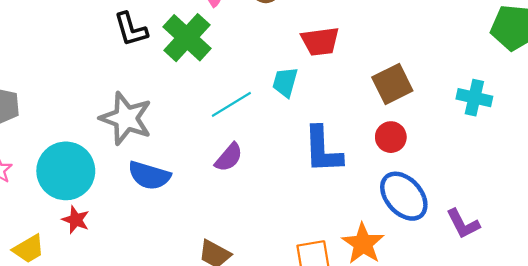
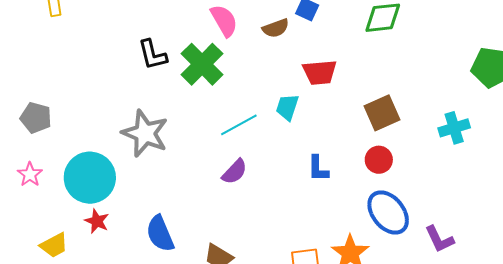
cyan cross: (474, 98) -> (454, 128), turned -32
blue L-shape: (323, 150) -> (318, 169), size x0.6
blue semicircle: (149, 175) -> (160, 234), moved, turned 48

